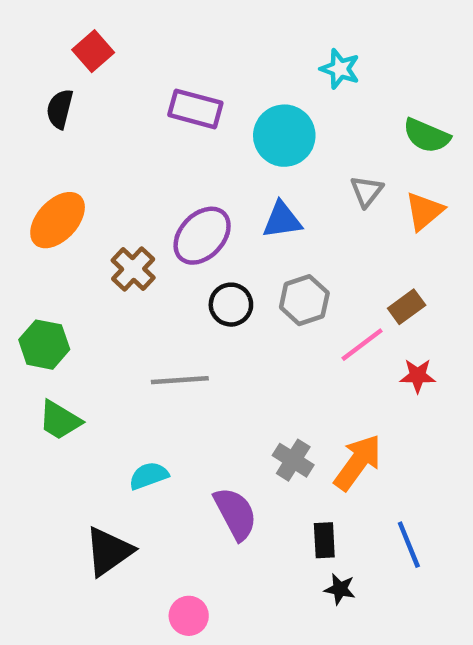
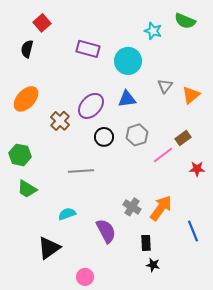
green semicircle: (427, 136) -> (185, 21), moved
red star: (418, 376) -> (197, 169), moved
blue line: (409, 545) -> (193, 231), moved

